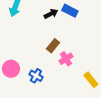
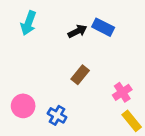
pink cross: (66, 59) -> (122, 92), moved

